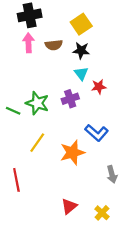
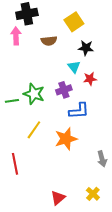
pink arrow: (29, 43) -> (16, 36), moved
black star: (81, 50) -> (86, 48), moved
green line: (13, 111) -> (12, 101), turned -32
blue L-shape: (97, 133) -> (79, 111), moved, turned -45
red triangle: (69, 206) -> (58, 198), moved

